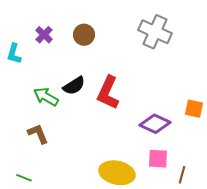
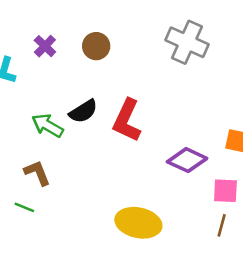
pink square: (158, 159) -> (225, 191), moved
green line: (24, 178) -> (24, 207), moved

